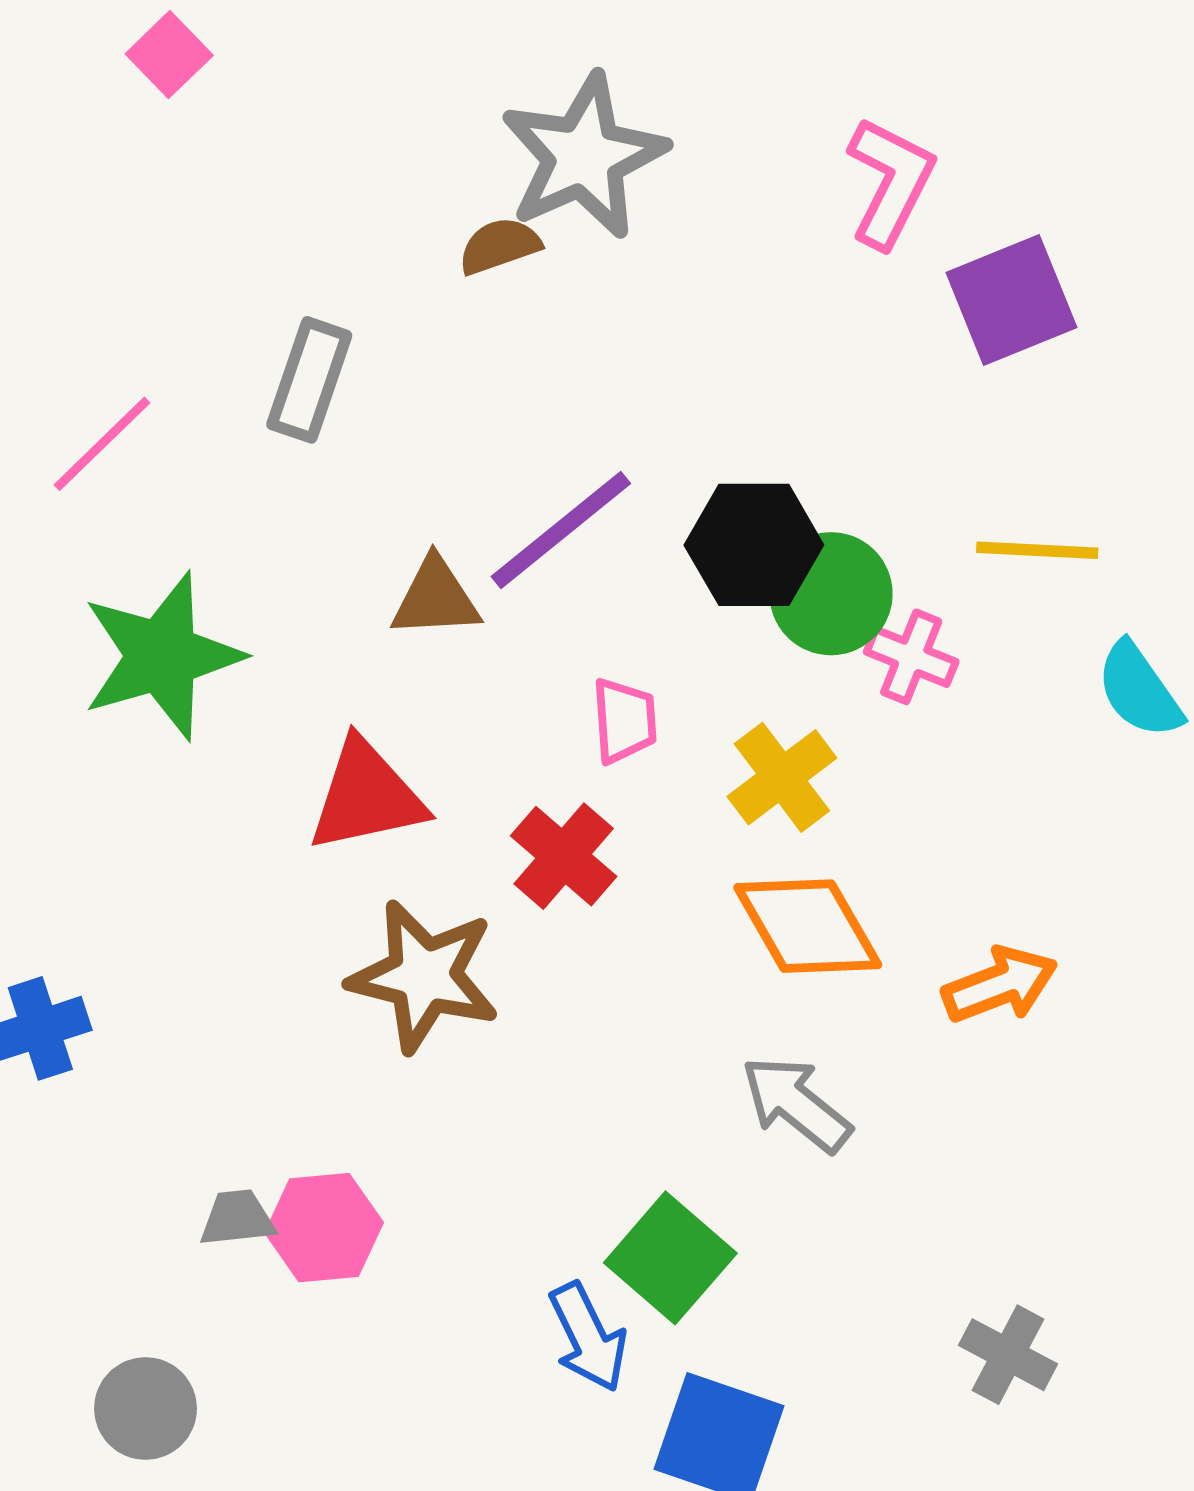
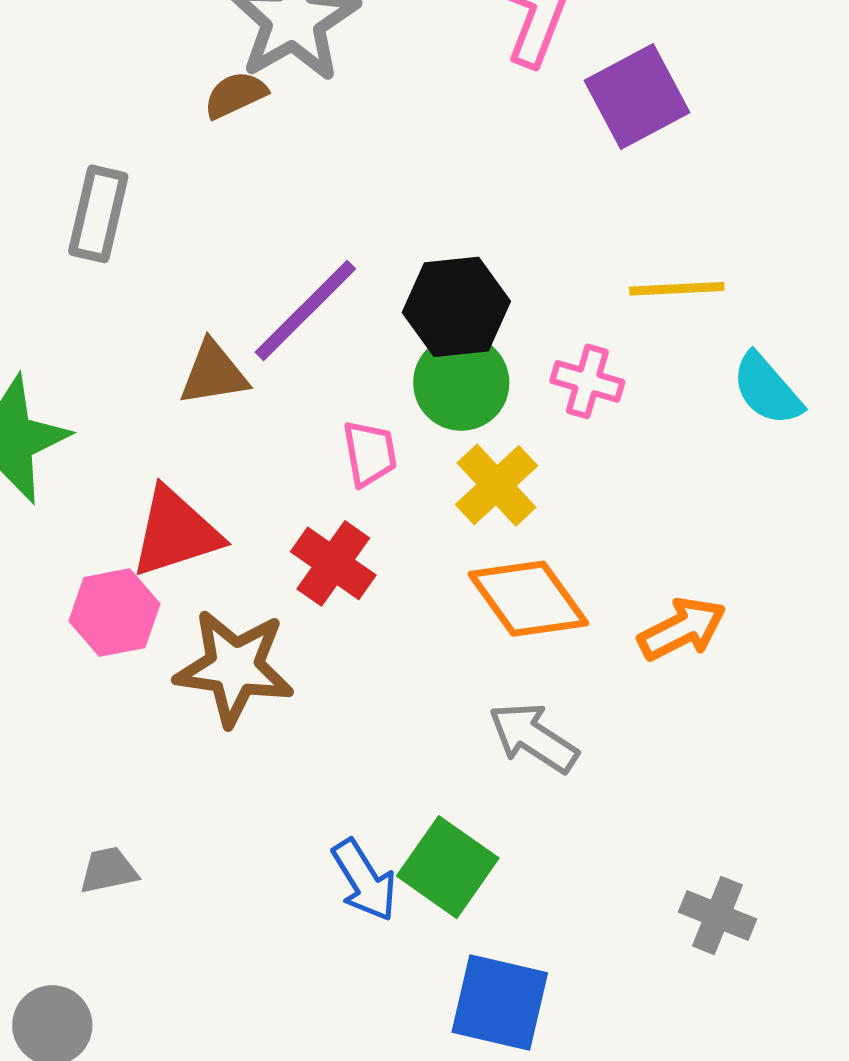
green circle: (831, 594) -> (461, 383), moved
pink hexagon: (324, 1228) -> (114, 613), moved
blue arrow: (588, 1337) -> (364, 880), moved

